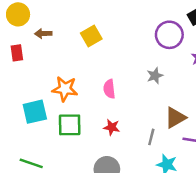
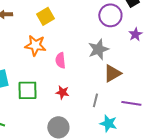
gray star: (155, 76) -> (98, 49), size x1.5
orange star: (65, 89) -> (35, 45), moved
brown triangle: (175, 118) -> (112, 73), moved

